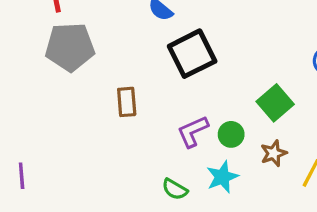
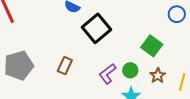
gray pentagon: (70, 47) -> (19, 65), moved
brown rectangle: (127, 102) -> (65, 66), turned 42

